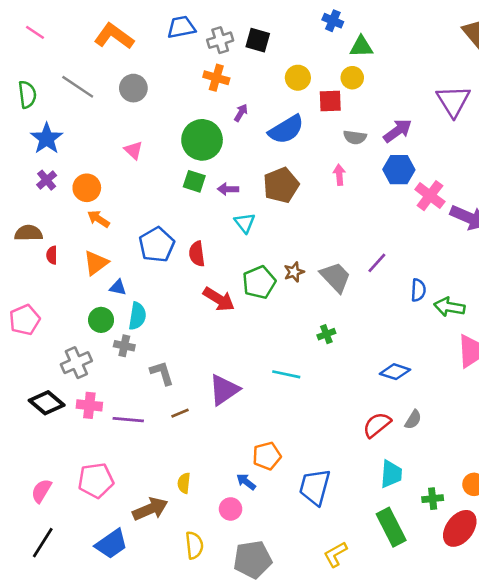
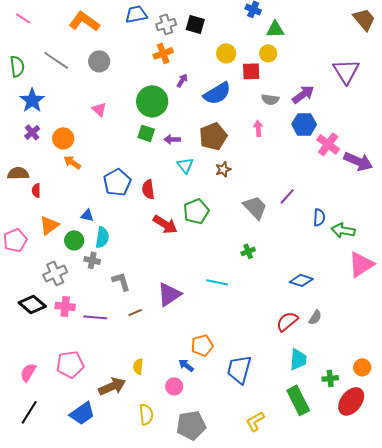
orange cross: (216, 78) -> (163, 53), turned -36
orange triangle: (96, 263) -> (49, 225), moved
brown star: (294, 272) -> (223, 169), moved

